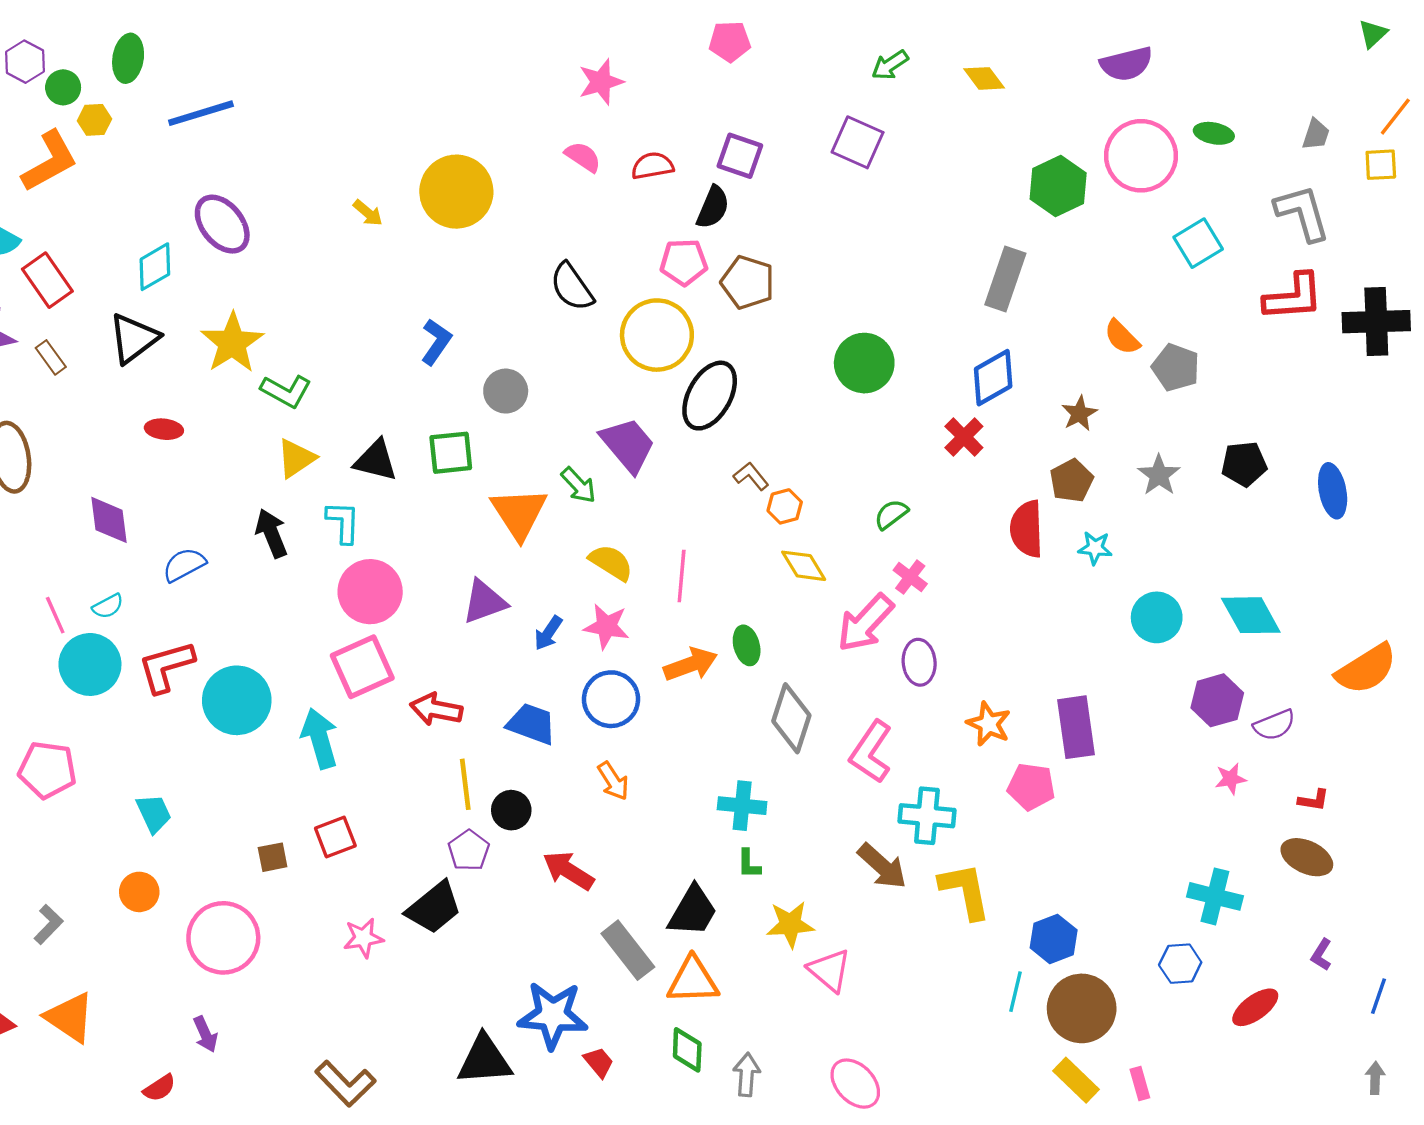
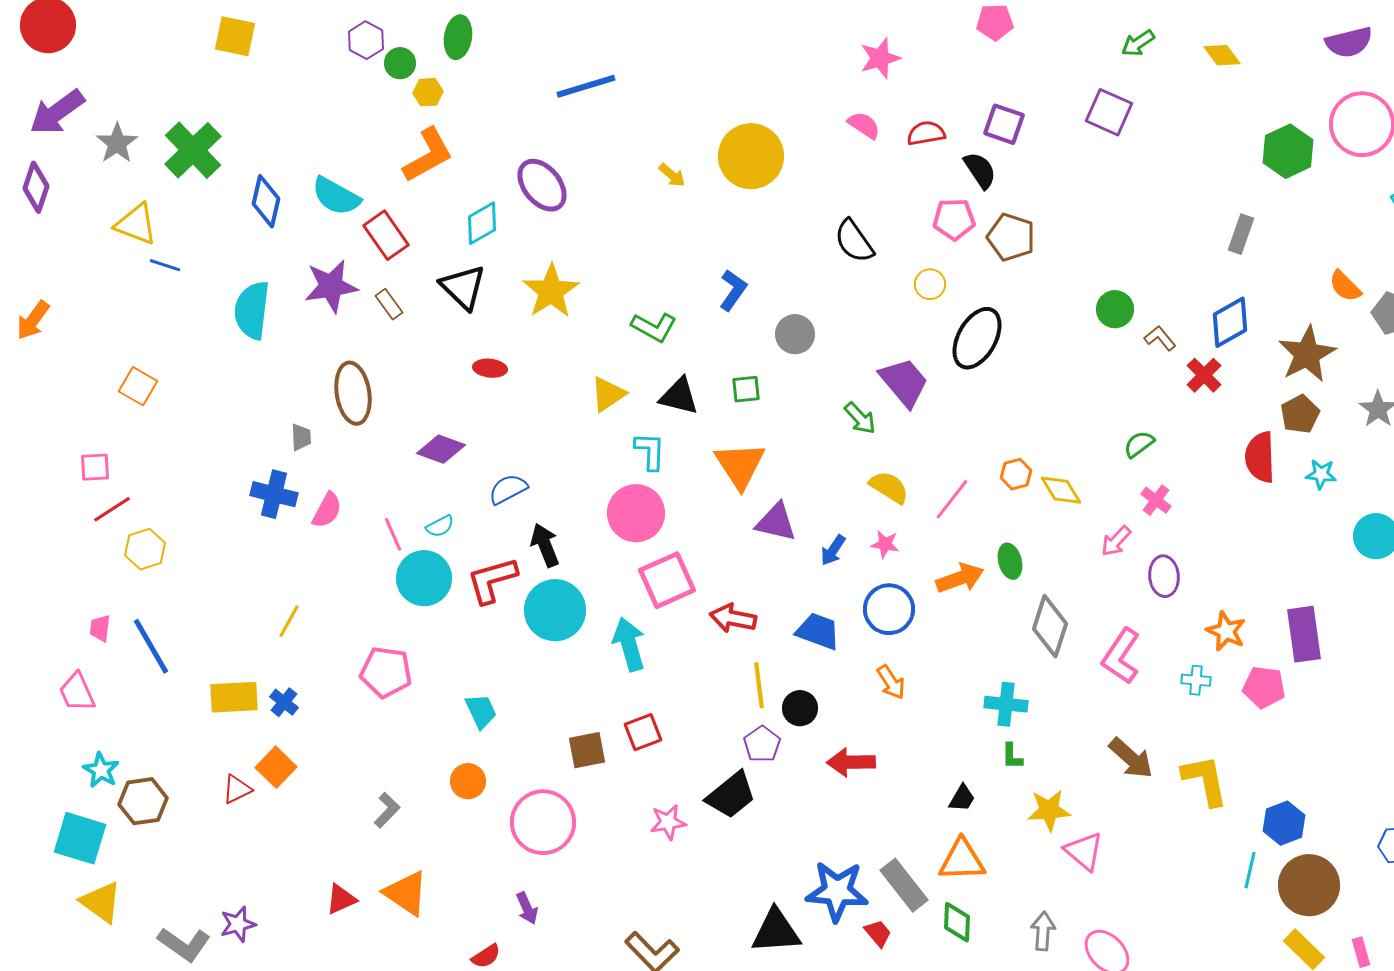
blue line: (201, 113) -> (586, 86), moved
orange L-shape: (50, 161) -> (428, 155), moved
black semicircle: (713, 207) -> (980, 170), turned -57
gray rectangle: (1005, 279) -> (1241, 234), size x0.7
yellow circle: (657, 335) -> (930, 284), size x0.5
black triangle: (134, 338) -> (463, 287), turned -39
green circle: (864, 363) -> (1115, 309), size x0.7
green L-shape: (286, 391) -> (654, 327), moved
brown star: (1079, 413) -> (1307, 354), size x1.8
green square: (451, 453) -> (746, 389), size x0.7
brown L-shape: (751, 476) -> (1160, 338), moved
orange hexagon: (785, 506) -> (1016, 474), moved
orange triangle: (519, 513) -> (740, 465), moved
purple diamond: (109, 520) -> (441, 449), turned -63
black arrow: (271, 533) -> (545, 545), moved
pink line: (682, 576) -> (952, 499), turned 33
pink circle: (370, 592) -> (636, 513), moved
purple triangle: (484, 602) -> (776, 522), turned 33
pink arrow: (865, 623) -> (1116, 541), size x0.6
pink star: (607, 626) -> (885, 544), size x0.7
cyan cross: (927, 816) -> (1196, 680), moved, size x0.6
brown square: (273, 857) -> (587, 750), size x1.4
red arrow: (568, 871) -> (851, 762), turned -33
black trapezoid: (693, 911) -> (962, 798), size x0.6
gray rectangle: (628, 950) -> (904, 885), moved
gray arrow: (747, 1075) -> (1043, 931), moved

